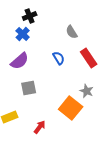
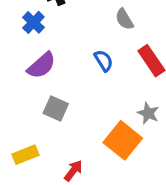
blue cross: (23, 34) -> (33, 22), moved
gray square: (29, 88) -> (56, 108), turned 35

